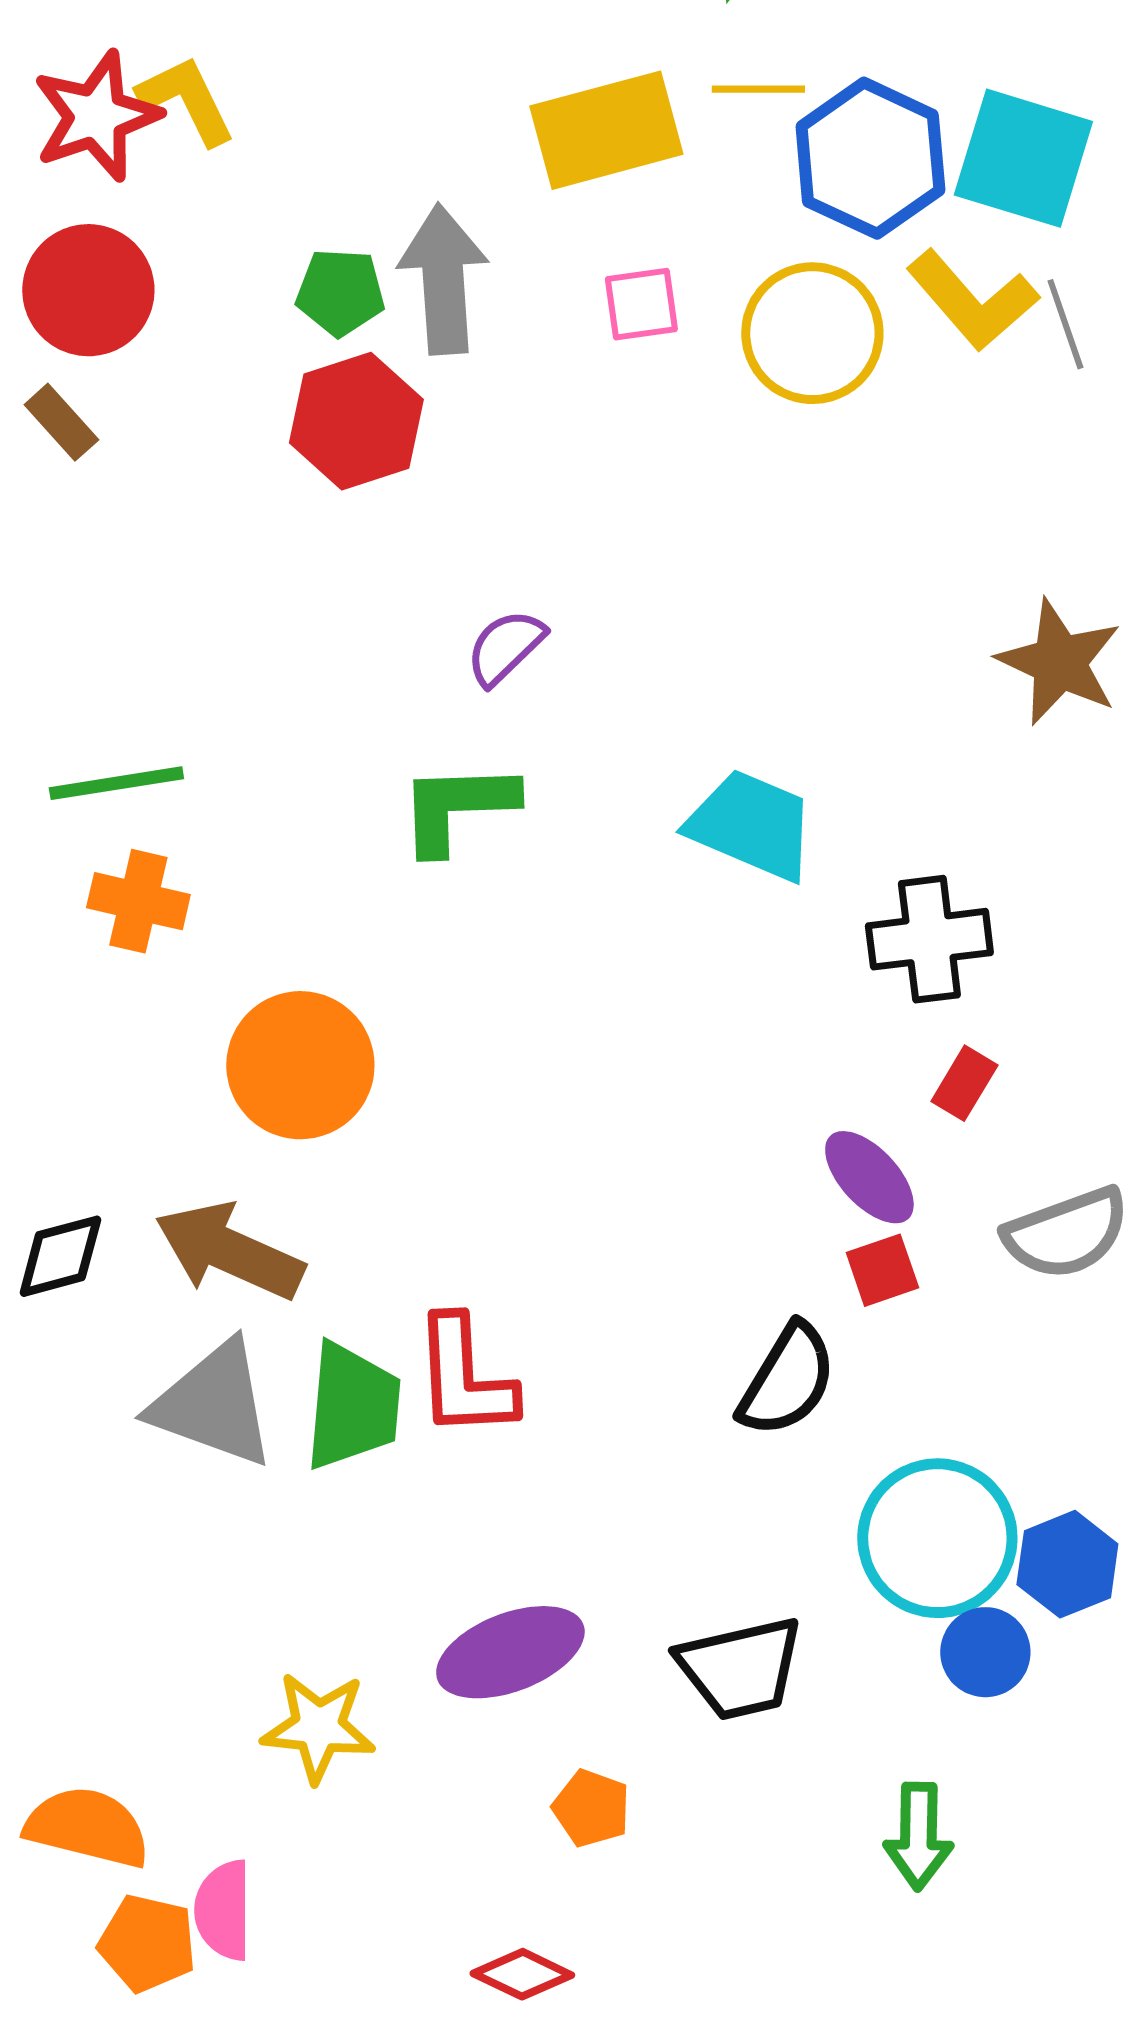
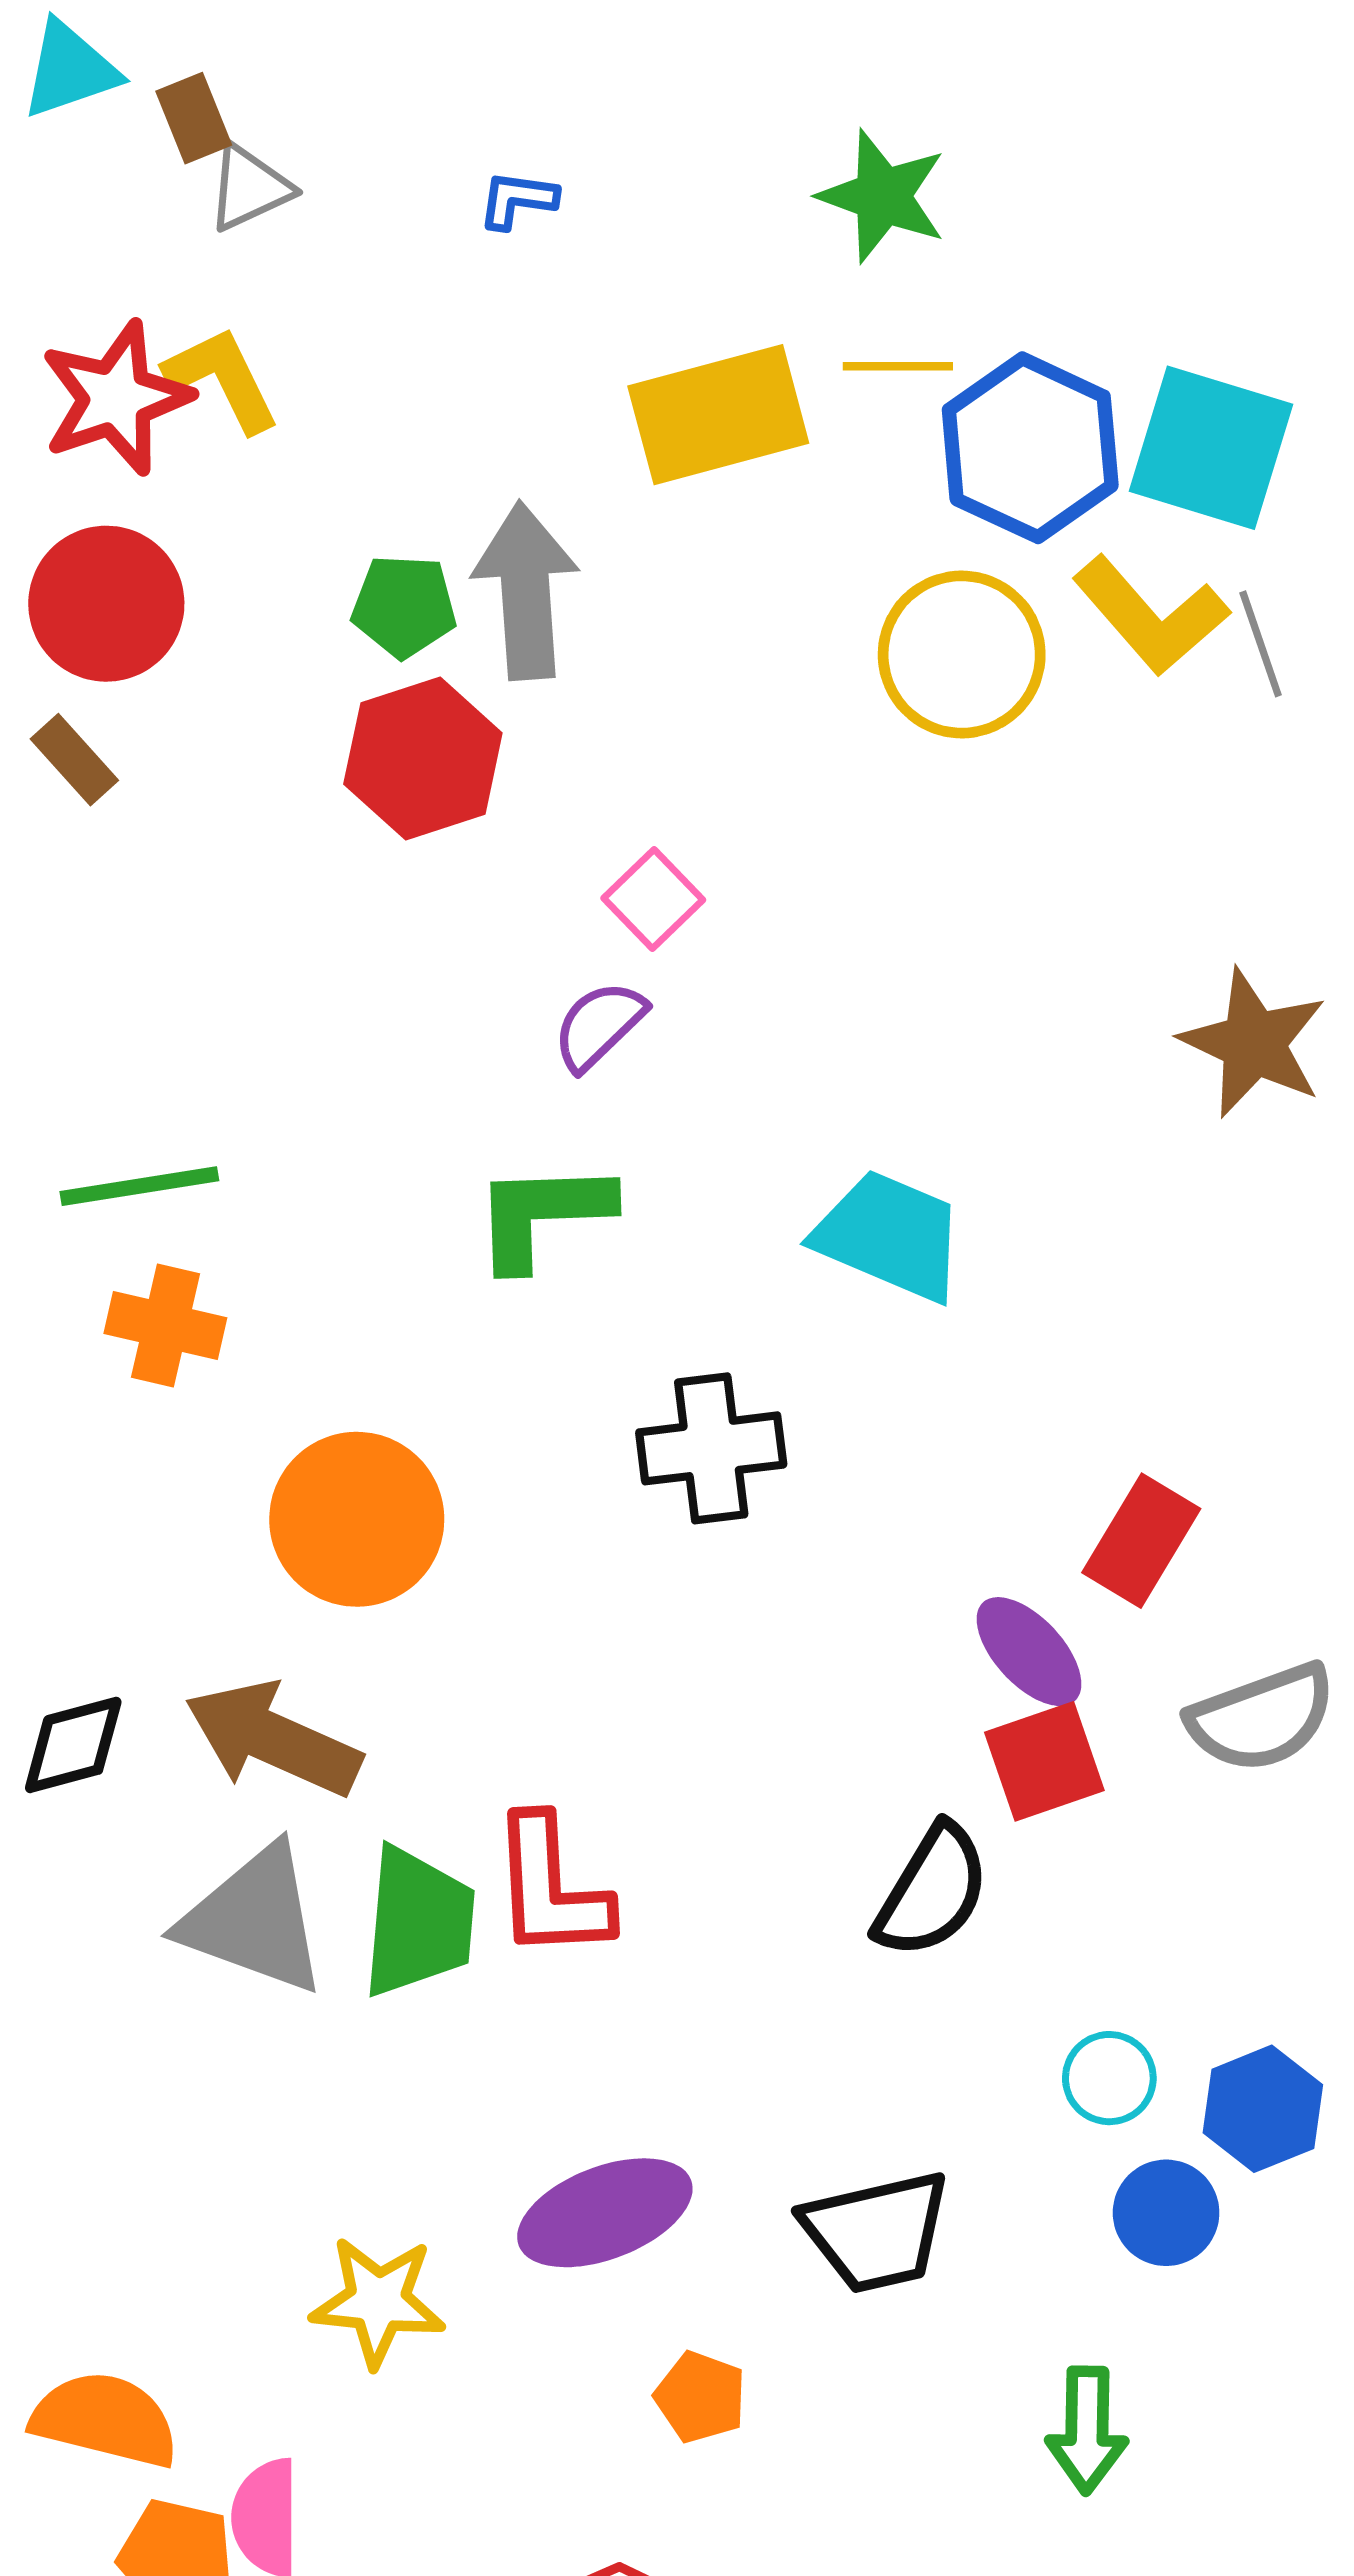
pink square: (641, 304) -> (653, 899), moved, turned -36
black cross: (929, 939) -> (711, 1448), moved
red rectangle: (964, 1083) -> (1141, 1541), size x1.5
red square: (882, 1270) -> (1044, 1761), size x1.4
cyan circle: (937, 1538) -> (1109, 2078), size x0.5

